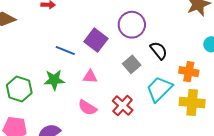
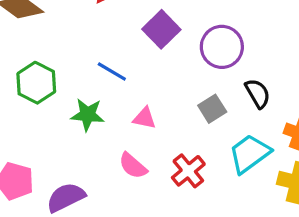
purple square: (96, 40) -> (161, 29), moved
green hexagon: (19, 89) -> (36, 83), moved

